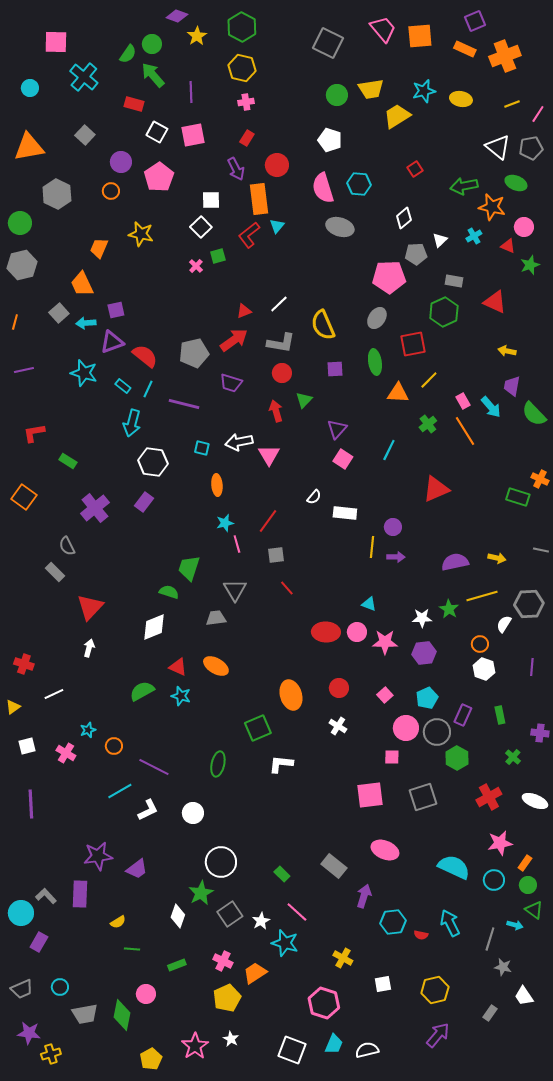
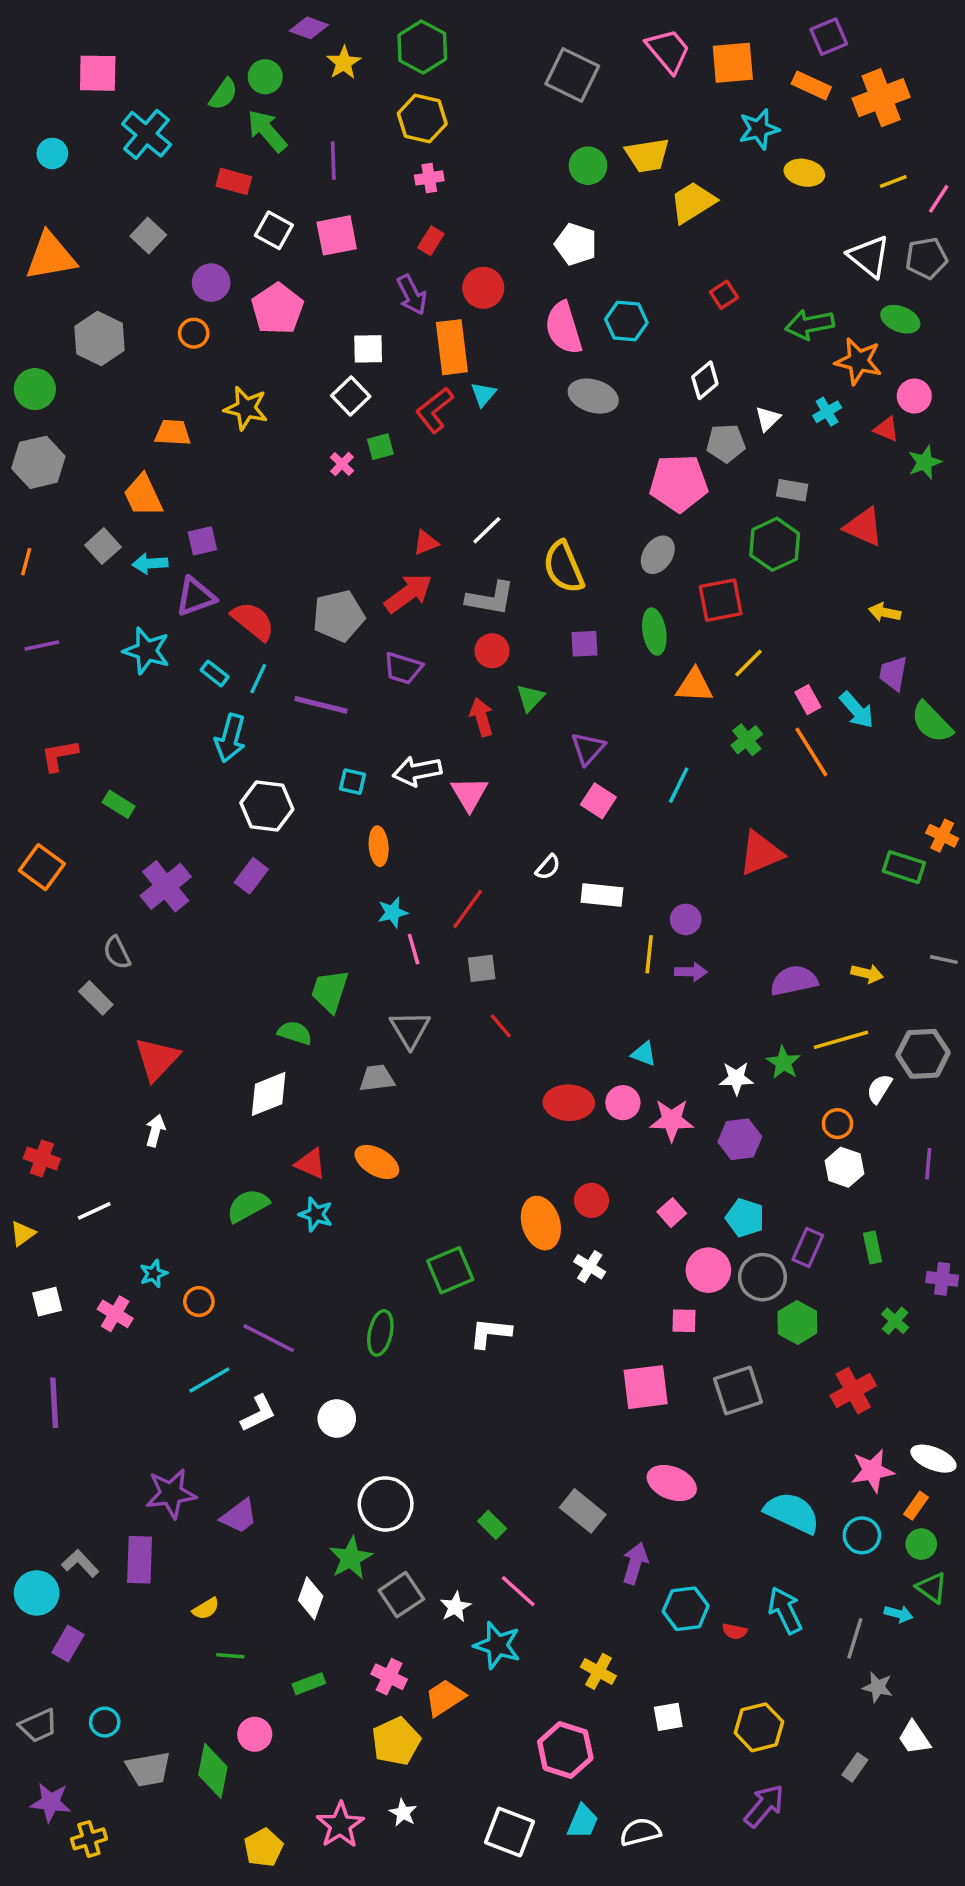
cyan star: (424, 91) -> (759, 129), moved
orange trapezoid: (99, 248) -> (173, 433), turned 70
orange ellipse: (291, 695) -> (541, 1223), moved
cyan pentagon: (427, 698) -> (745, 1218), turned -30
white ellipse: (535, 801) -> (933, 1459), moved

